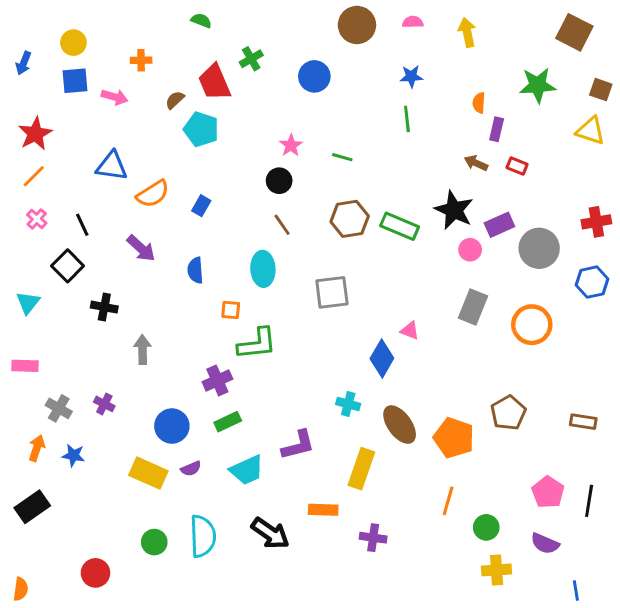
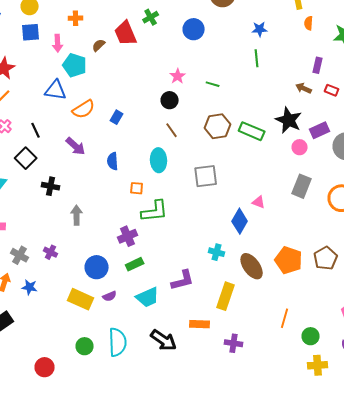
pink arrow: (115, 97) -> (58, 43), turned 72
orange semicircle: (479, 103) -> (309, 23), moved
cyan pentagon: (201, 129) -> (75, 65), moved
orange pentagon: (454, 438) -> (289, 260), moved

